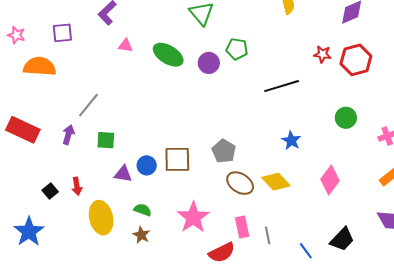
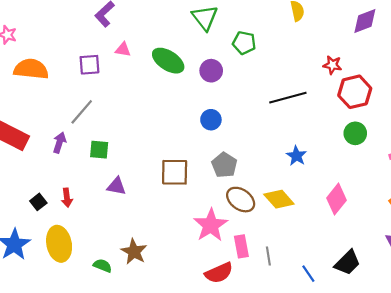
purple square: (62, 33) -> (89, 65), moved
green pentagon: (237, 49) -> (244, 43), moved
red hexagon: (356, 60) -> (355, 92), moved
blue circle: (147, 165) -> (211, 120), moved
green semicircle: (143, 210) -> (103, 266), moved
pink star: (193, 217) -> (211, 225), moved
yellow ellipse: (101, 218) -> (59, 244), moved
brown star: (141, 235) -> (134, 252), size x1.4

